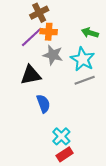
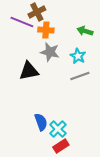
purple line: (32, 37) -> (22, 22), moved, turned 65
cyan star: (83, 59) -> (78, 56), size x0.7
blue semicircle: (43, 104) -> (41, 122), moved

